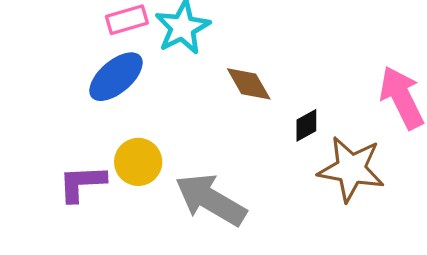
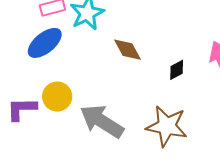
black diamond: (306, 125) -> (177, 70), moved
brown star: (351, 169) -> (167, 126), moved

